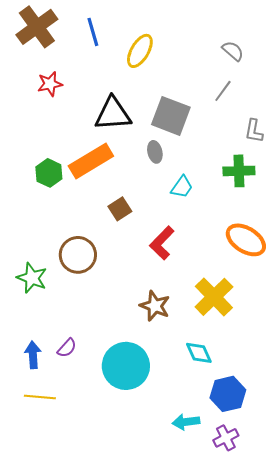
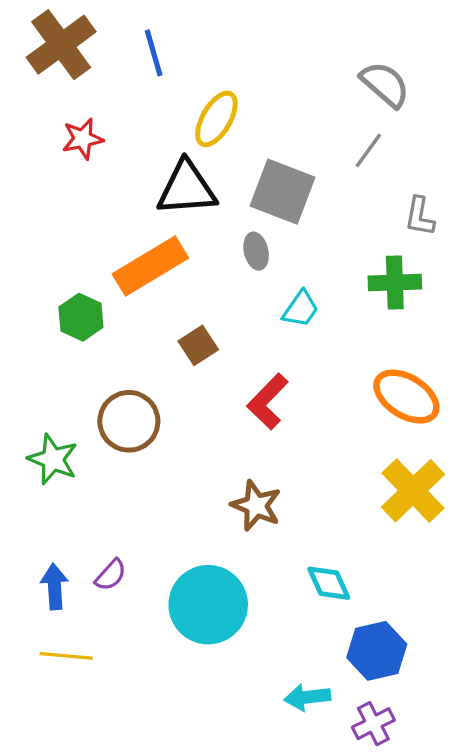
yellow ellipse: (140, 51) -> (216, 119), moved
gray semicircle: (233, 51) -> (385, 84), size x1.4
green hexagon: (49, 173) -> (81, 317), moved
yellow cross: (214, 297) -> (413, 491), moved

